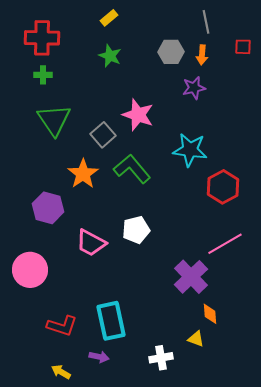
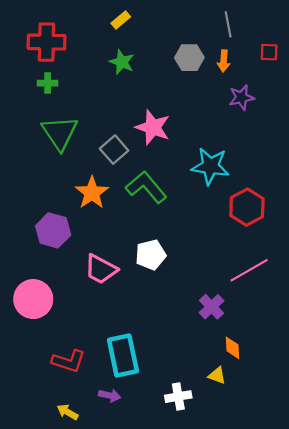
purple star: (194, 88) -> (241, 97), moved
purple cross: (191, 277) -> (212, 307), size x0.7

